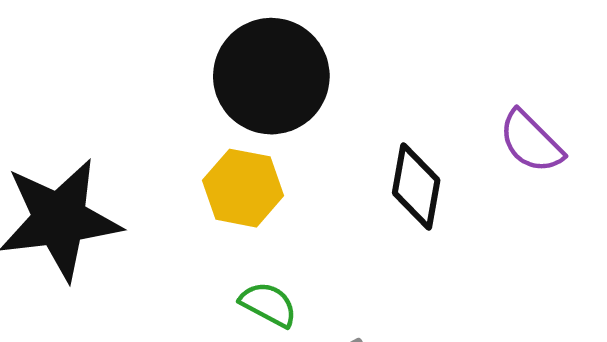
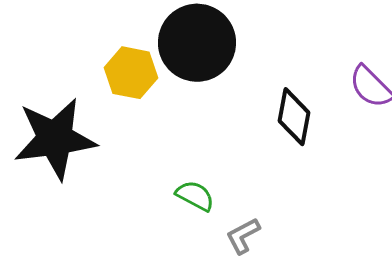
yellow hexagon: (243, 188) -> (131, 73), moved

